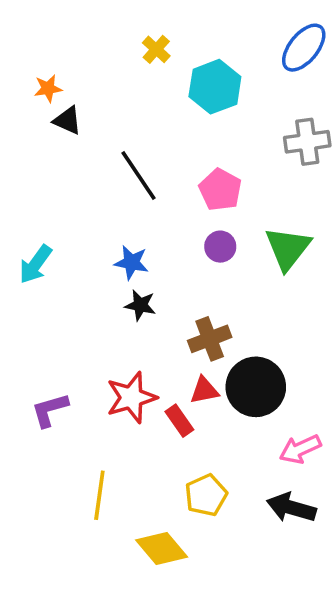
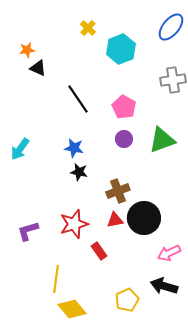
green triangle: (288, 248) -> (162, 140), turned 32
red rectangle: (179, 421) -> (99, 251), moved
yellow pentagon: (206, 495) -> (127, 300), moved
yellow diamond: (162, 549) -> (72, 309), moved

